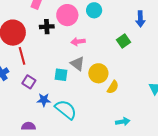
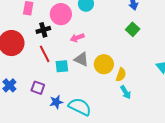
green square: (124, 41) -> (133, 29), moved
red line: (22, 56) -> (45, 54), moved
cyan square: (61, 75) -> (62, 66), moved
cyan arrow: (123, 122) -> (126, 92), moved, turned 80

